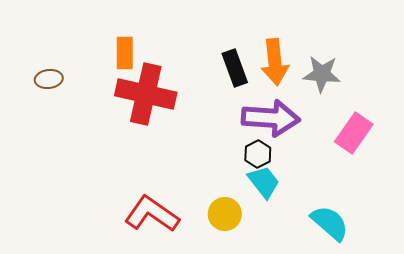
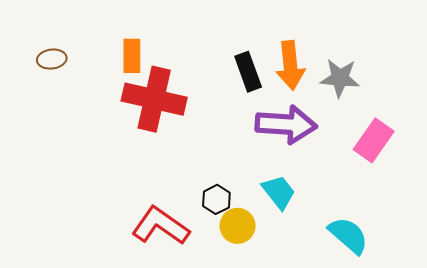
brown ellipse: (49, 79) -> (52, 59), moved
black hexagon: (258, 154) -> (216, 199), moved

